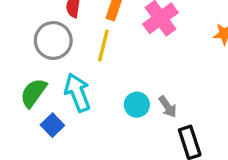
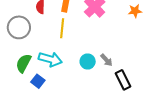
gray circle: (53, 40) -> (19, 27), moved
cyan arrow: (77, 93) -> (50, 59), turned 135

